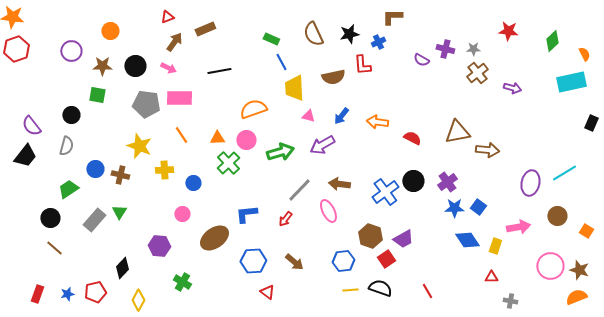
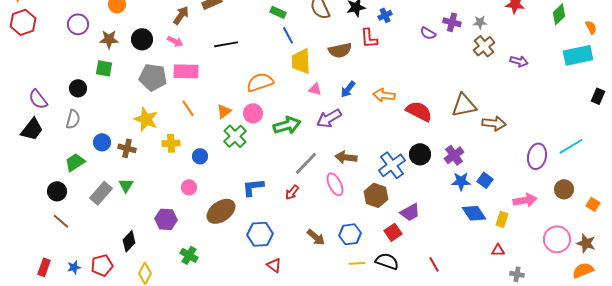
orange triangle: (217, 138) -> (224, 111), turned -35
red semicircle: (412, 138) -> (419, 111), size x1.5
brown hexagon: (370, 236) -> (376, 195), moved
brown arrow: (294, 262) -> (316, 237), moved

